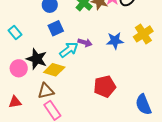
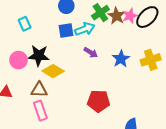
blue star: (115, 41) -> (121, 59), turned 30
cyan arrow: (69, 50) -> (85, 29), moved
black star: (37, 59) -> (39, 56), turned -30

